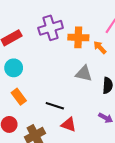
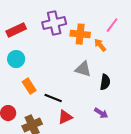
orange rectangle: (19, 97) -> (29, 86), moved
red triangle: (69, 125) -> (65, 117), turned -49

